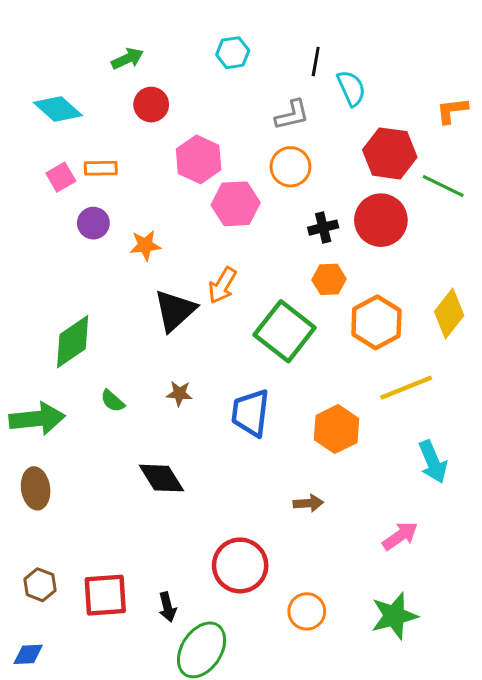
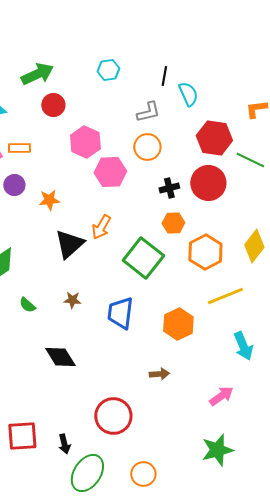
green arrow: (127, 59) -> (37, 74), size x1.5
orange circle: (307, 611) -> (143, 474), moved

